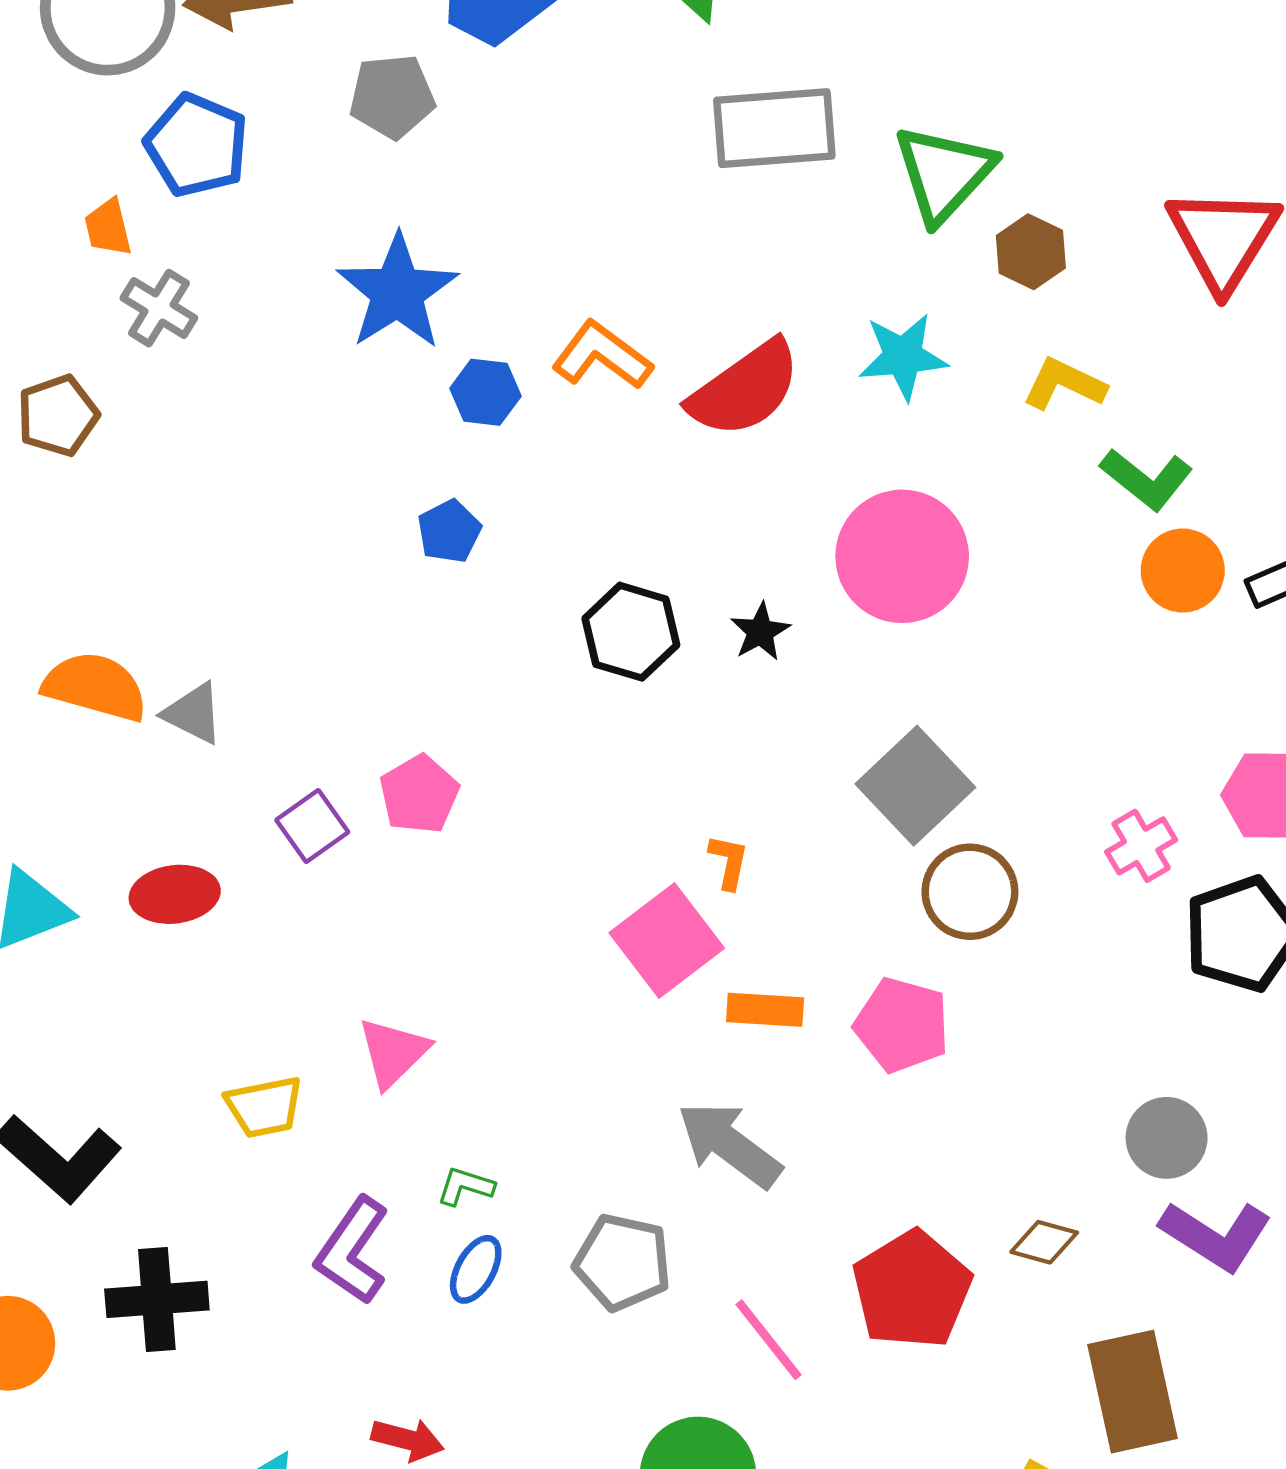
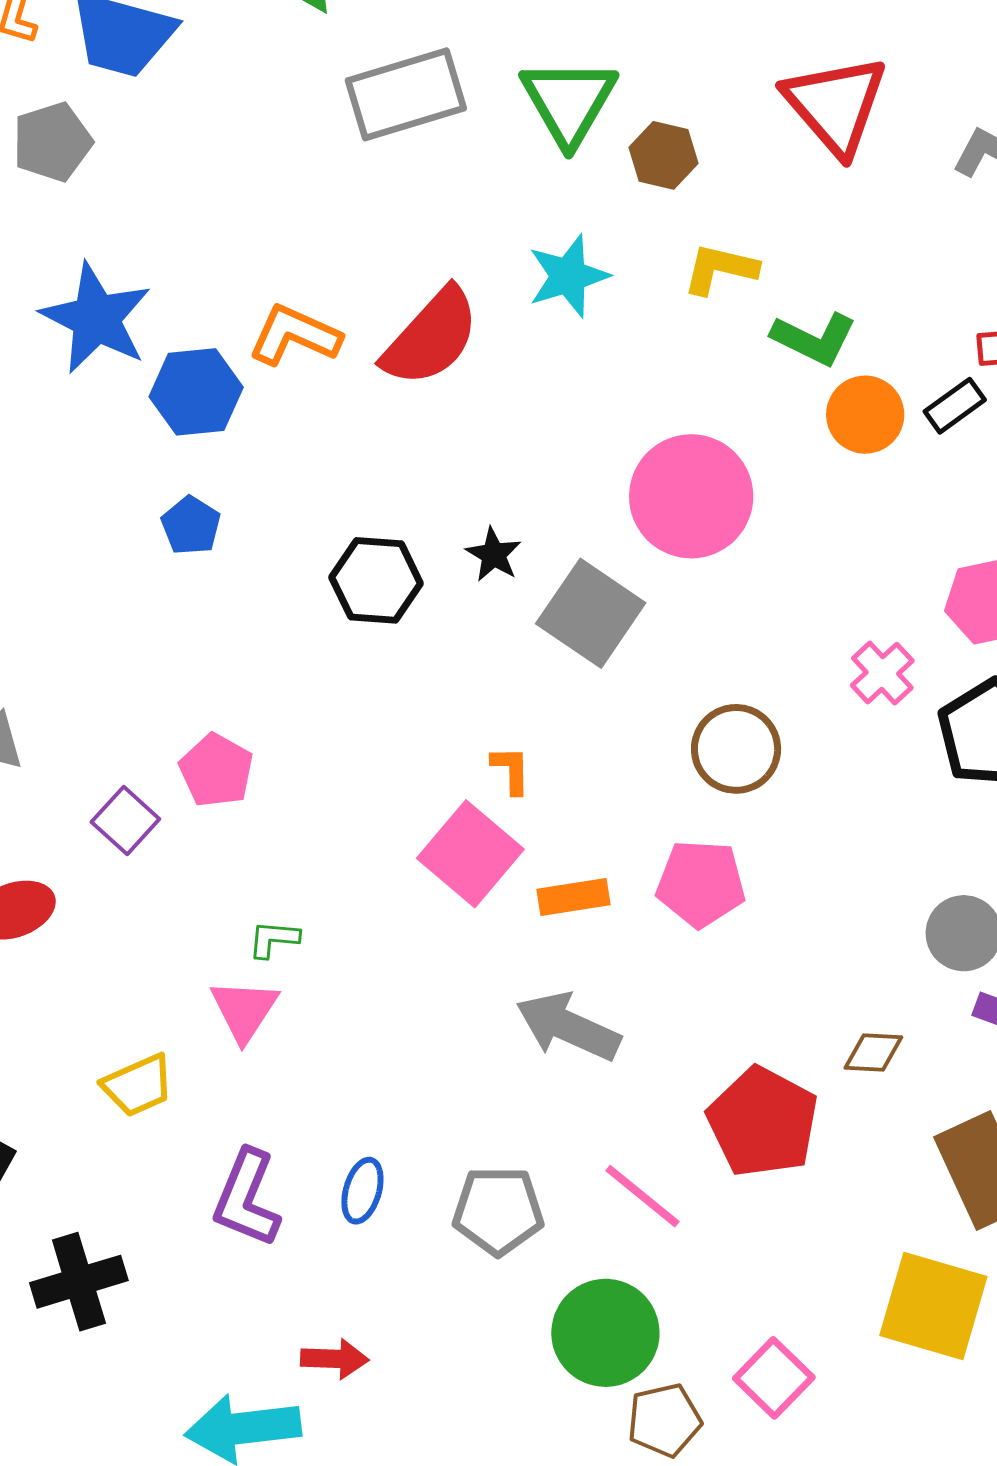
blue hexagon: (485, 392) -> (196, 392), size x1.4
pink circle: (902, 556) -> (691, 496), moved
gray square: (915, 786) -> (591, 613), moved
green L-shape: (465, 1186) -> (274, 939), moved
gray pentagon: (623, 1262) -> (498, 1211), moved

